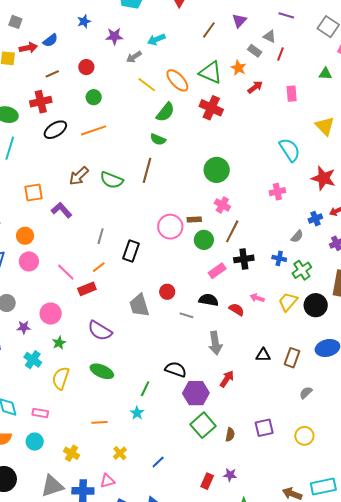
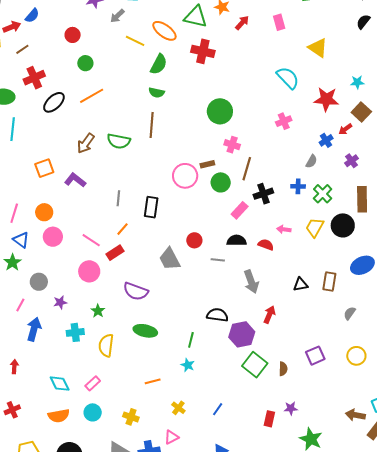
brown line: (52, 74) -> (22, 49), moved
pink circle: (51, 314) -> (89, 271), moved
cyan cross: (33, 360) -> (75, 332), turned -30
pink rectangle: (40, 413) -> (93, 383), turned -42

